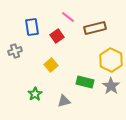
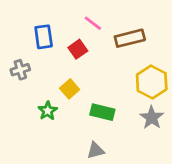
green rectangle: (85, 82) -> (102, 112), moved
green star: (35, 94) -> (48, 111), moved
gray triangle: (64, 101) -> (96, 150), moved

